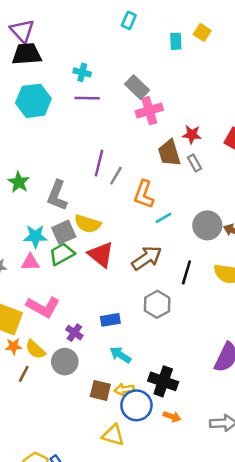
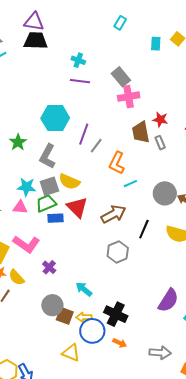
purple triangle: (22, 31) -> (34, 22), turned -45
cyan hexagon: (33, 101) -> (55, 118), moved
blue rectangle: (110, 320) -> (56, 218), moved
gray circle: (65, 362) -> (52, 305), moved

